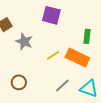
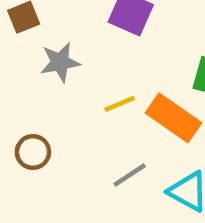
gray star: (24, 42) -> (60, 62), turned 30

